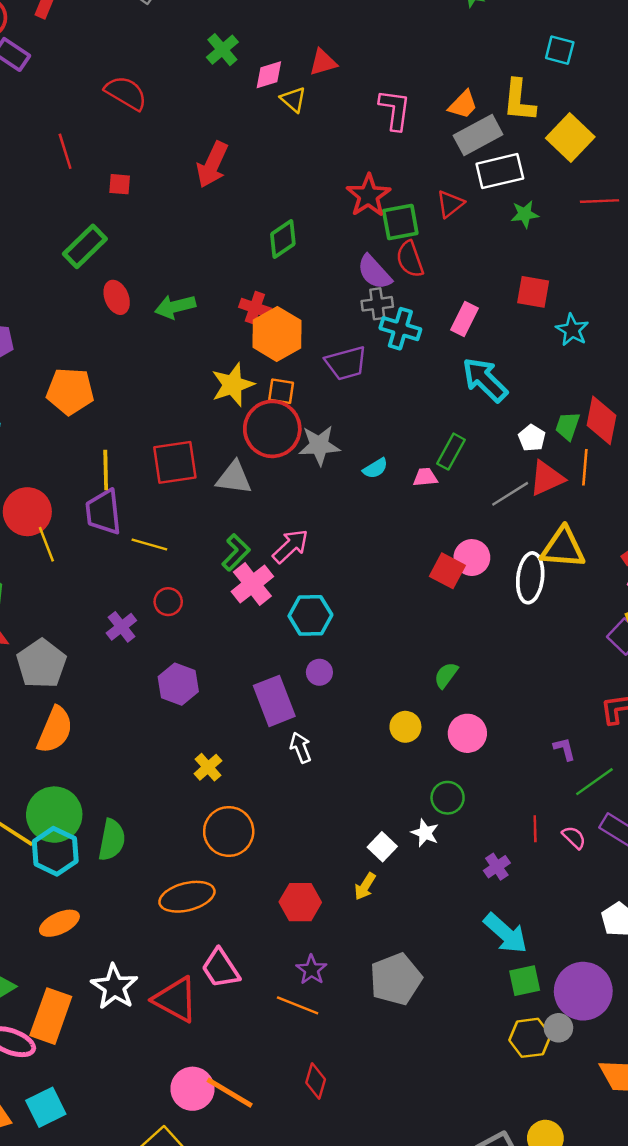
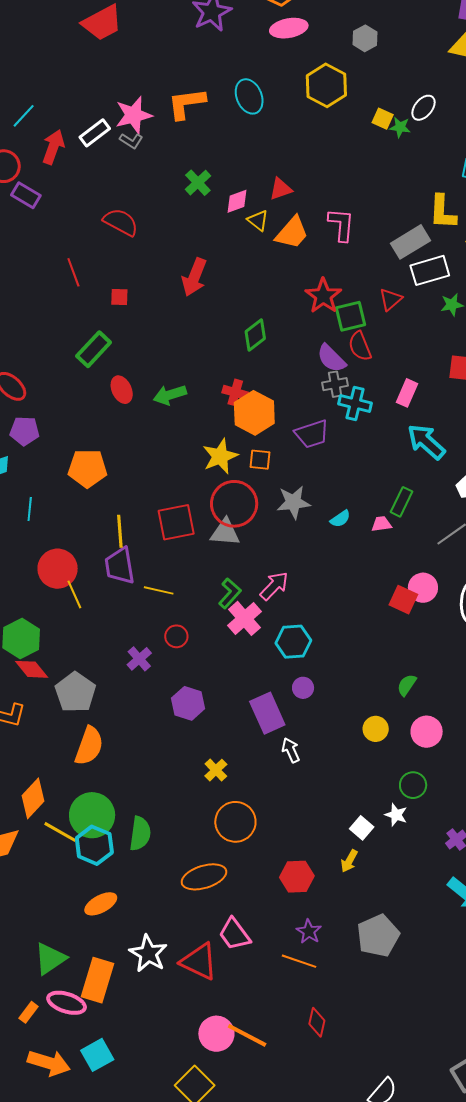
orange trapezoid: (463, 105) -> (292, 233), moved, size x1.4
red circle: (272, 429) -> (234, 504), moved

